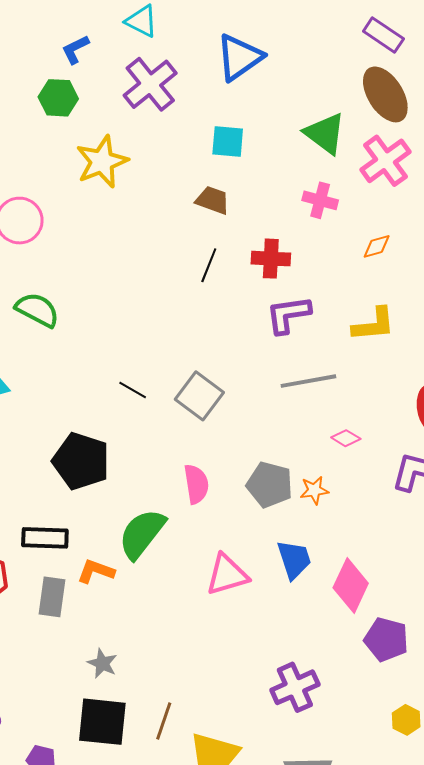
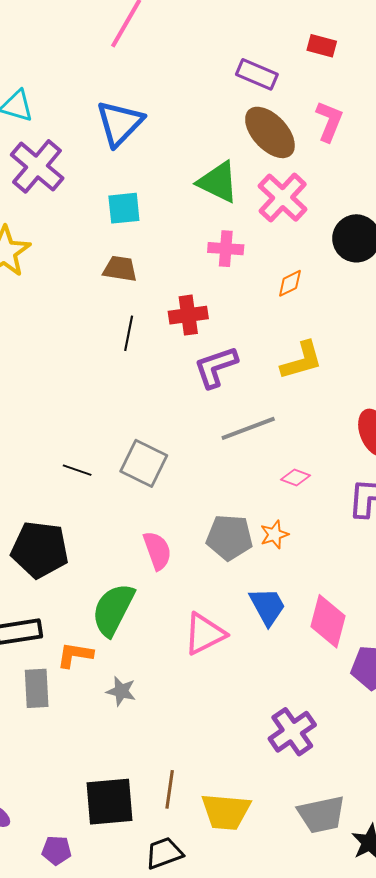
gray star: (102, 663) -> (121, 691), moved

